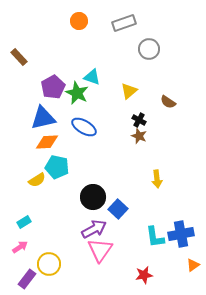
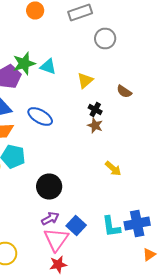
green star: (77, 93) -> (24, 64), moved, turned 30
yellow arrow: (157, 179) -> (113, 168), turned -42
blue square: (118, 209) -> (76, 226), moved
purple arrow: (94, 229) -> (50, 218), size x0.7
red star: (144, 275) -> (58, 264), moved

